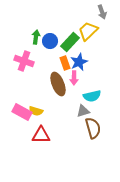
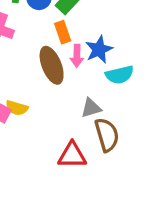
blue star: (79, 62) -> (99, 50), moved
cyan semicircle: (92, 96) -> (120, 75), moved
red triangle: (41, 135) -> (72, 155), moved

